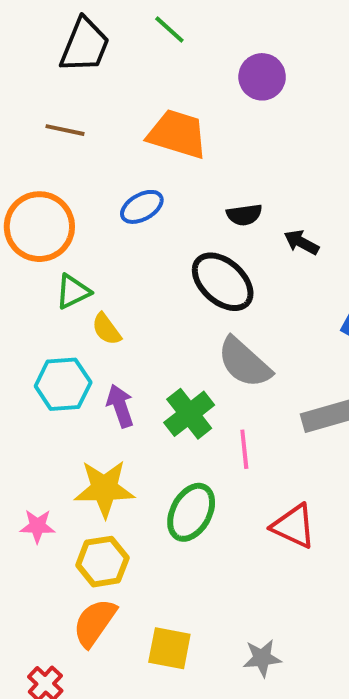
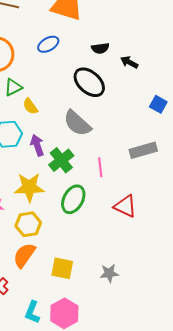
gray semicircle: (244, 363) -> (77, 123), moved
green cross: (189, 414) -> (61, 160), moved

